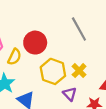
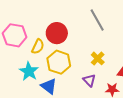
yellow hexagon: (53, 71) -> (59, 62), moved

